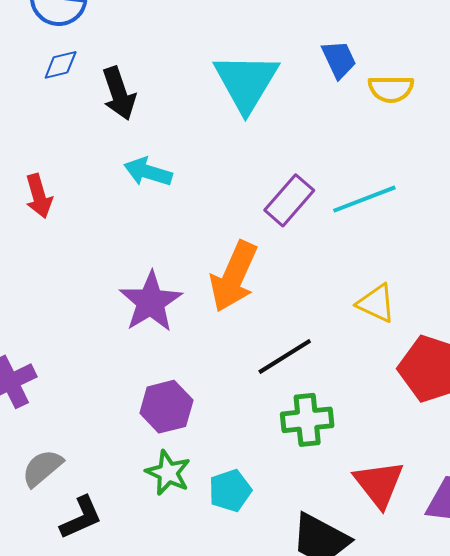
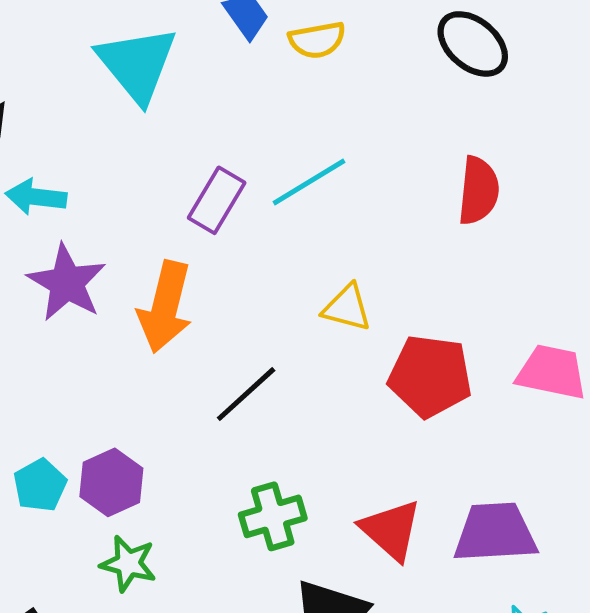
purple star: (151, 302) -> (67, 283), moved
green cross: (307, 420) -> (273, 516), moved
cyan pentagon: (230, 491) -> (40, 485), moved

